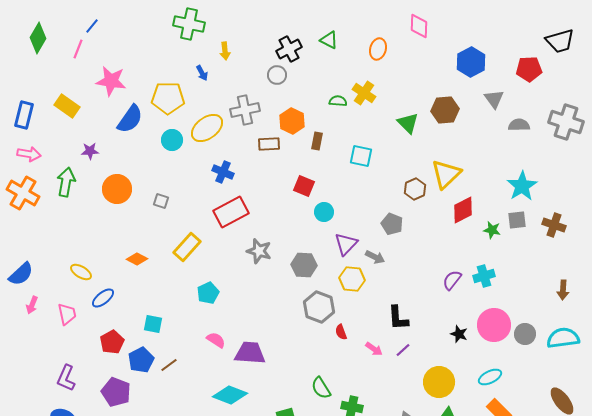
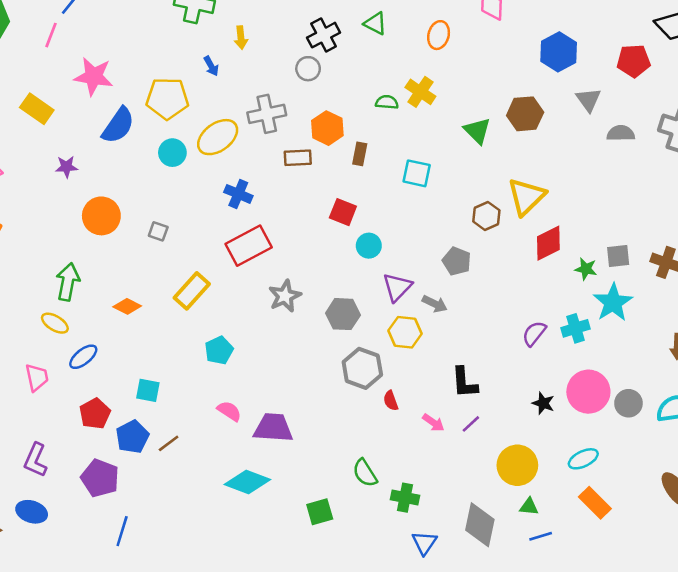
green arrow: (66, 182) -> (68, 282), moved
cyan star: (522, 186) -> (613, 302), moved
gray star: (259, 251) -> (285, 296), turned 30

